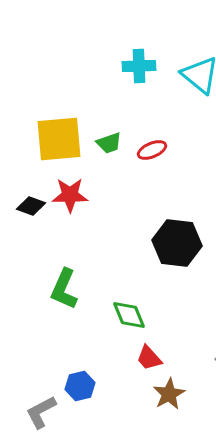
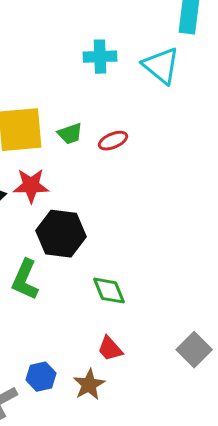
black hexagon: (177, 243) -> (61, 234), moved
green diamond: (129, 315) -> (109, 291), moved
brown star: (169, 394) -> (89, 385), moved

